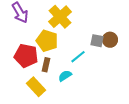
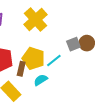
yellow pentagon: (47, 41) -> (33, 58), moved
gray square: (97, 41) -> (73, 44), turned -32

